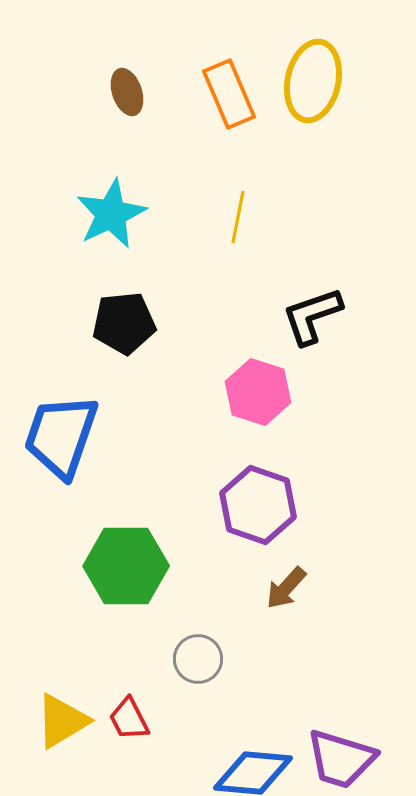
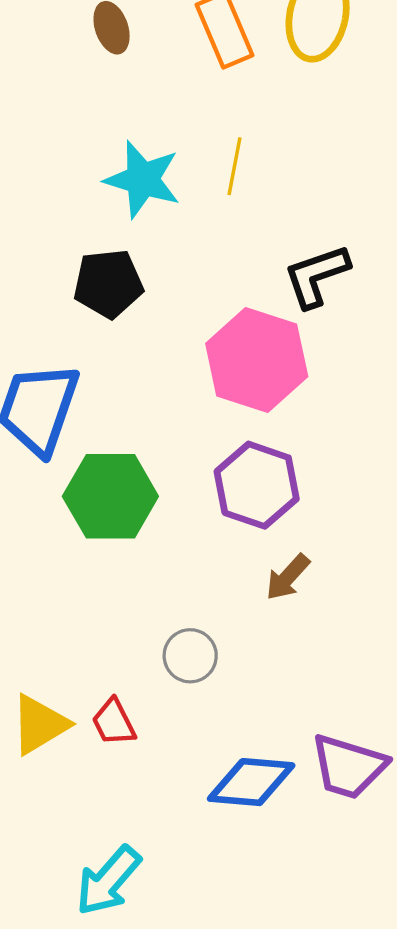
cyan star: (111, 214) -> (143, 179), moved, turned -30
pink hexagon: (258, 392) -> (257, 360), size x1.4
green hexagon: (126, 566) -> (110, 496), moved

